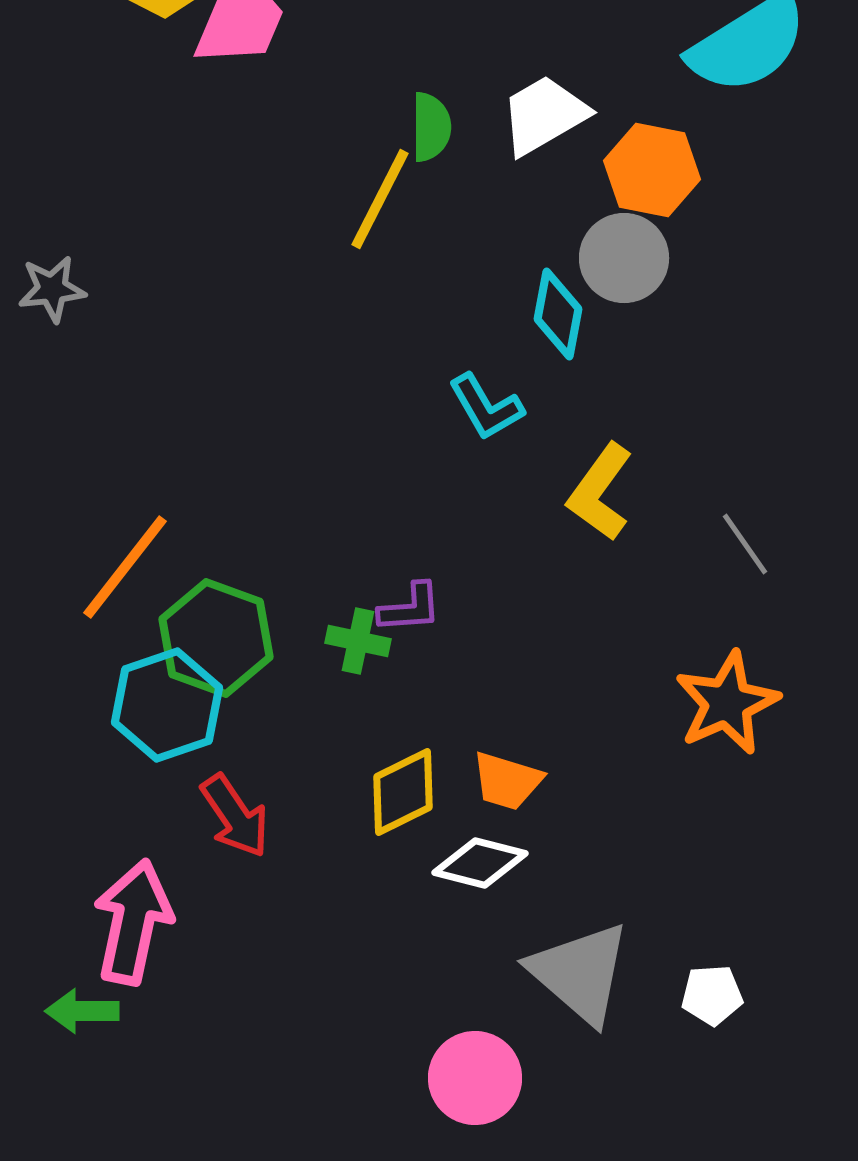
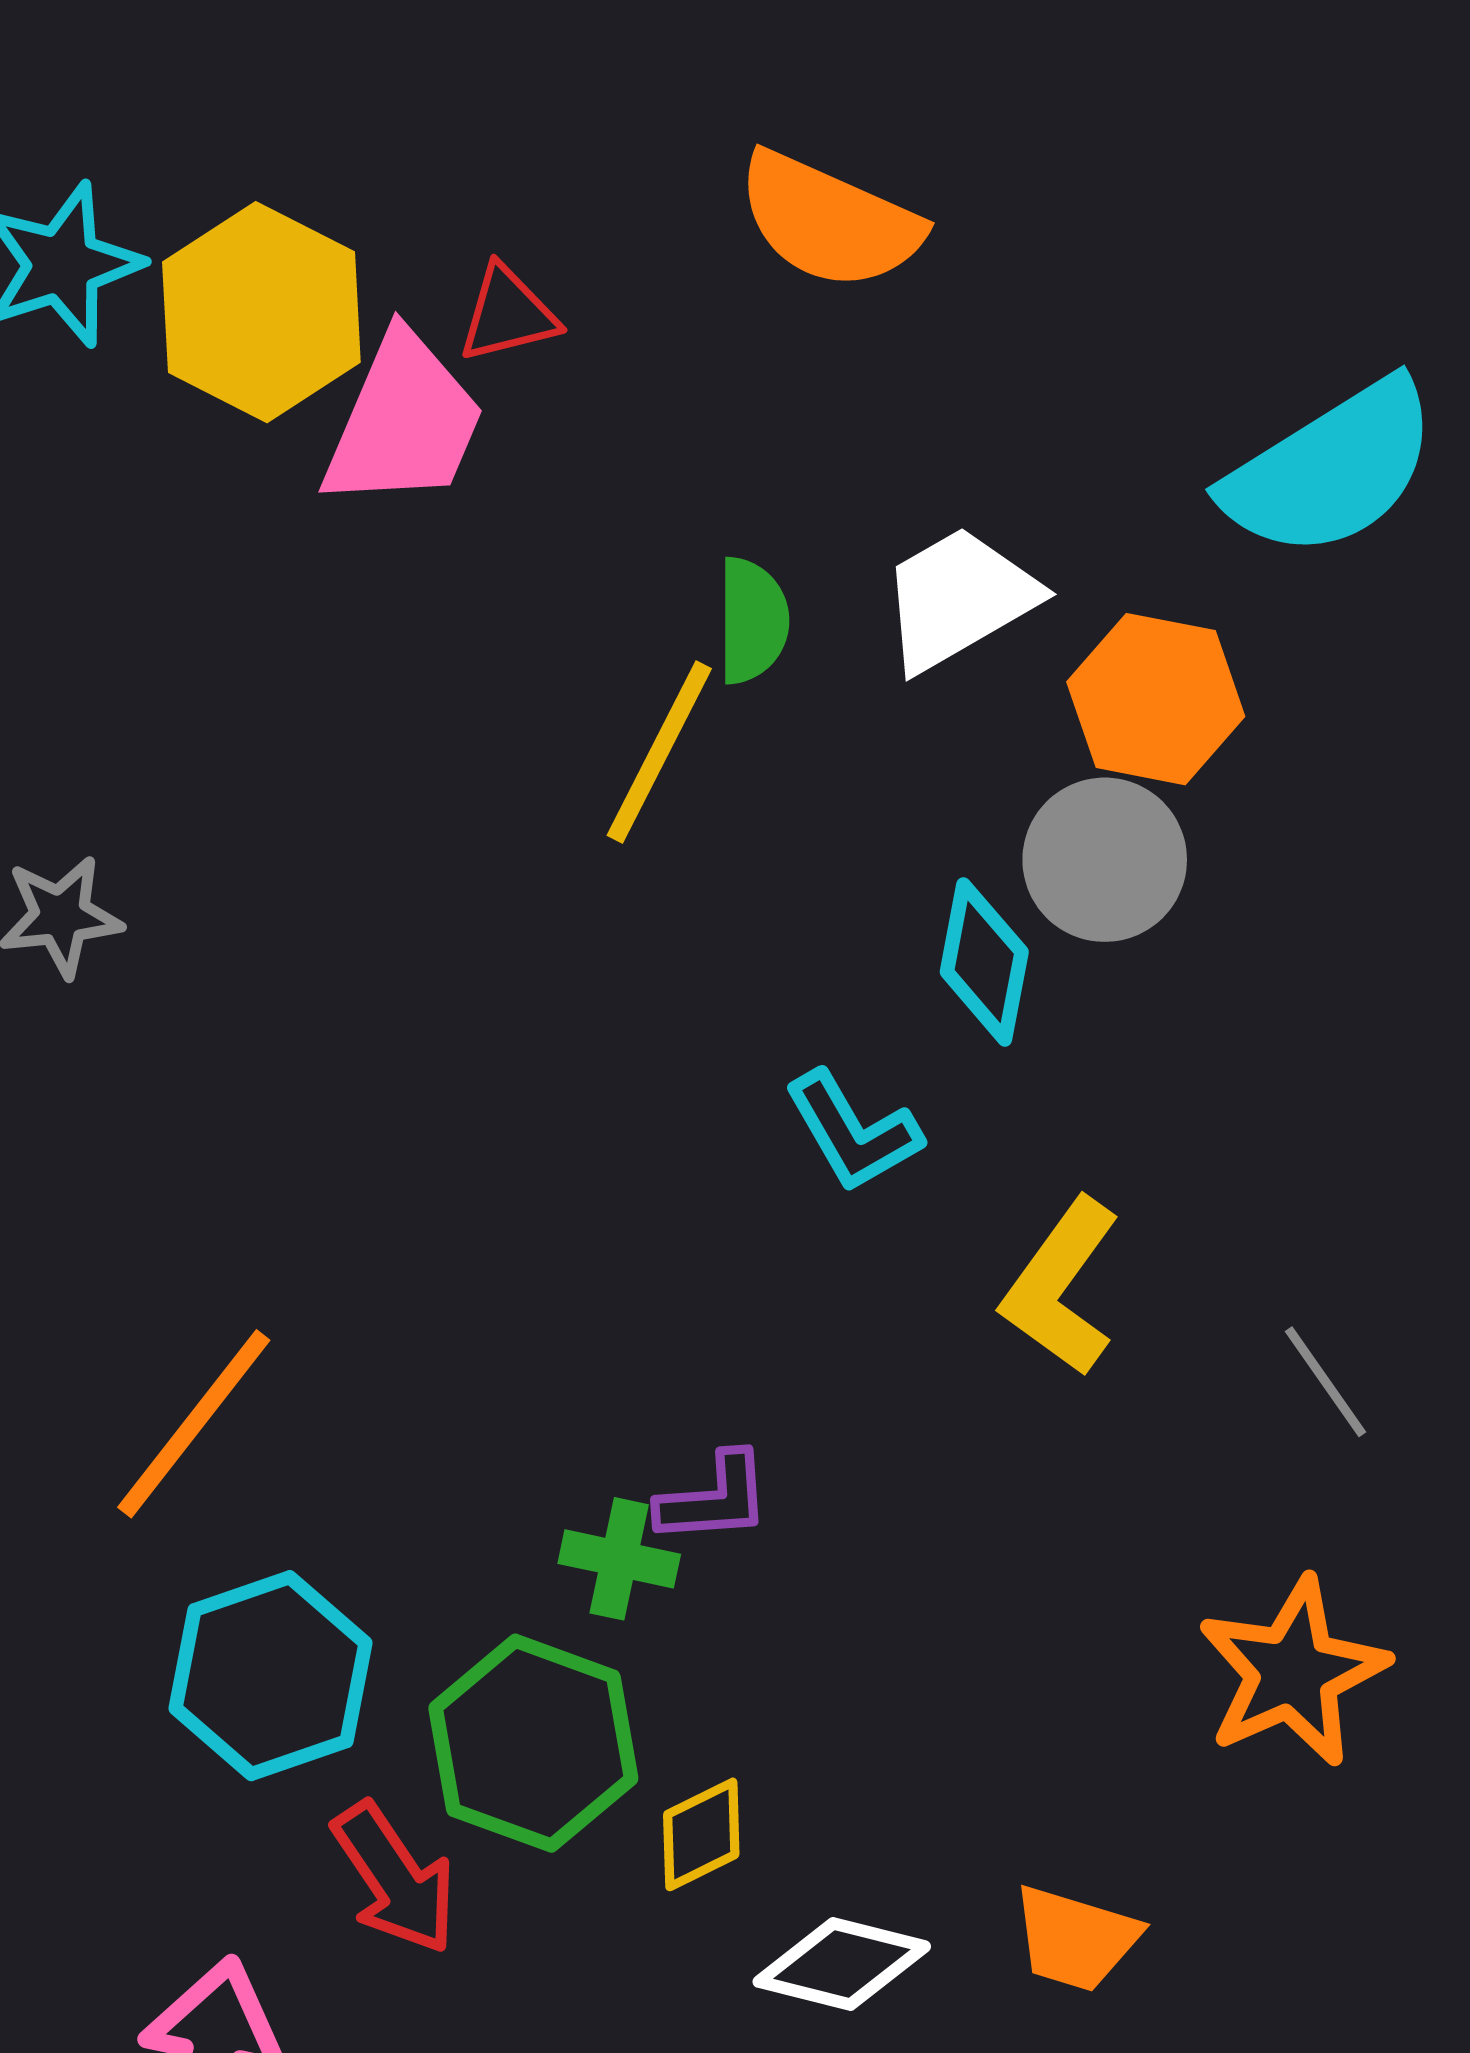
green hexagon: (216, 638) -> (533, 1743), moved
orange trapezoid: (507, 781) -> (1075, 1938), moved
yellow diamond: (403, 792) -> (701, 1834), size x0.7

